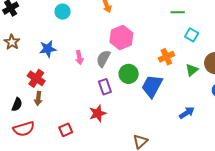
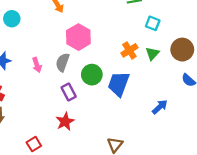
green triangle: (192, 70) -> (152, 54), moved

